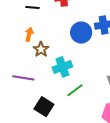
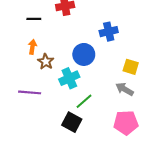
blue circle: (81, 33) -> (84, 54), moved
black square: (44, 107) -> (72, 122), moved

